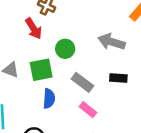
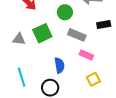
green circle: (65, 49) -> (65, 12), moved
blue semicircle: (49, 99) -> (59, 65), moved

